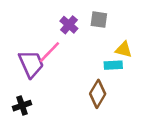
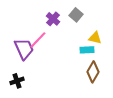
gray square: (99, 20) -> (76, 15), turned 32
brown diamond: (98, 94) -> (93, 72), moved

